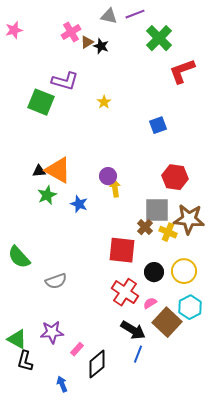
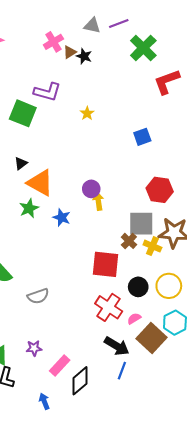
black triangle: (39, 171) -> (21, 163), moved, turned -32
purple star: (52, 332) -> (34, 348), size x0.7
pink rectangle: (77, 349) -> (60, 366), size x1.5

